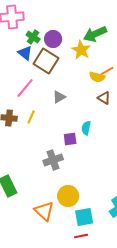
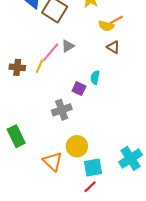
pink line: (25, 88) -> (51, 52), moved
purple square: (70, 139) -> (79, 89), turned 32
red line: (81, 236) -> (90, 187), turned -32

